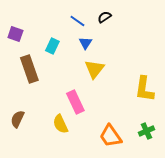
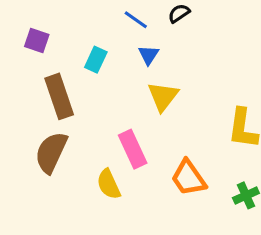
brown semicircle: (17, 119) -> (51, 152), moved, size x1.5
orange trapezoid: (110, 136) -> (188, 178), moved

